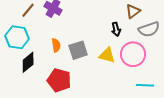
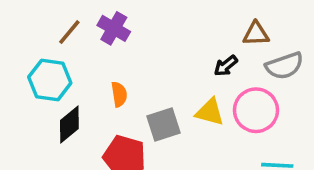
brown triangle: (133, 11) -> (256, 34), turned 35
black arrow: (116, 29) -> (226, 66), turned 64
gray square: (78, 50) -> (164, 124), moved

